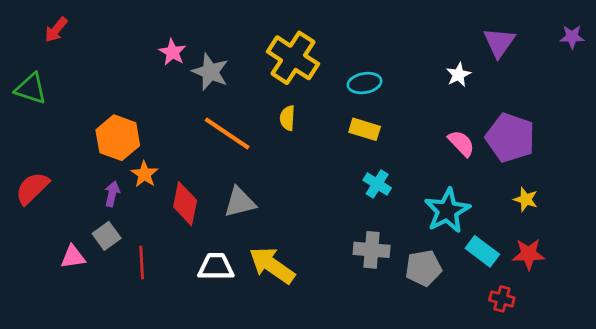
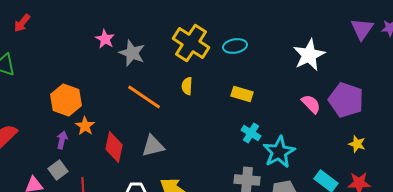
purple triangle: (499, 42) -> (362, 29), moved
white star: (458, 75) -> (309, 55), size x1.8
cyan ellipse: (365, 83) -> (235, 46), moved
cyan star: (447, 211) -> (279, 152), moved

